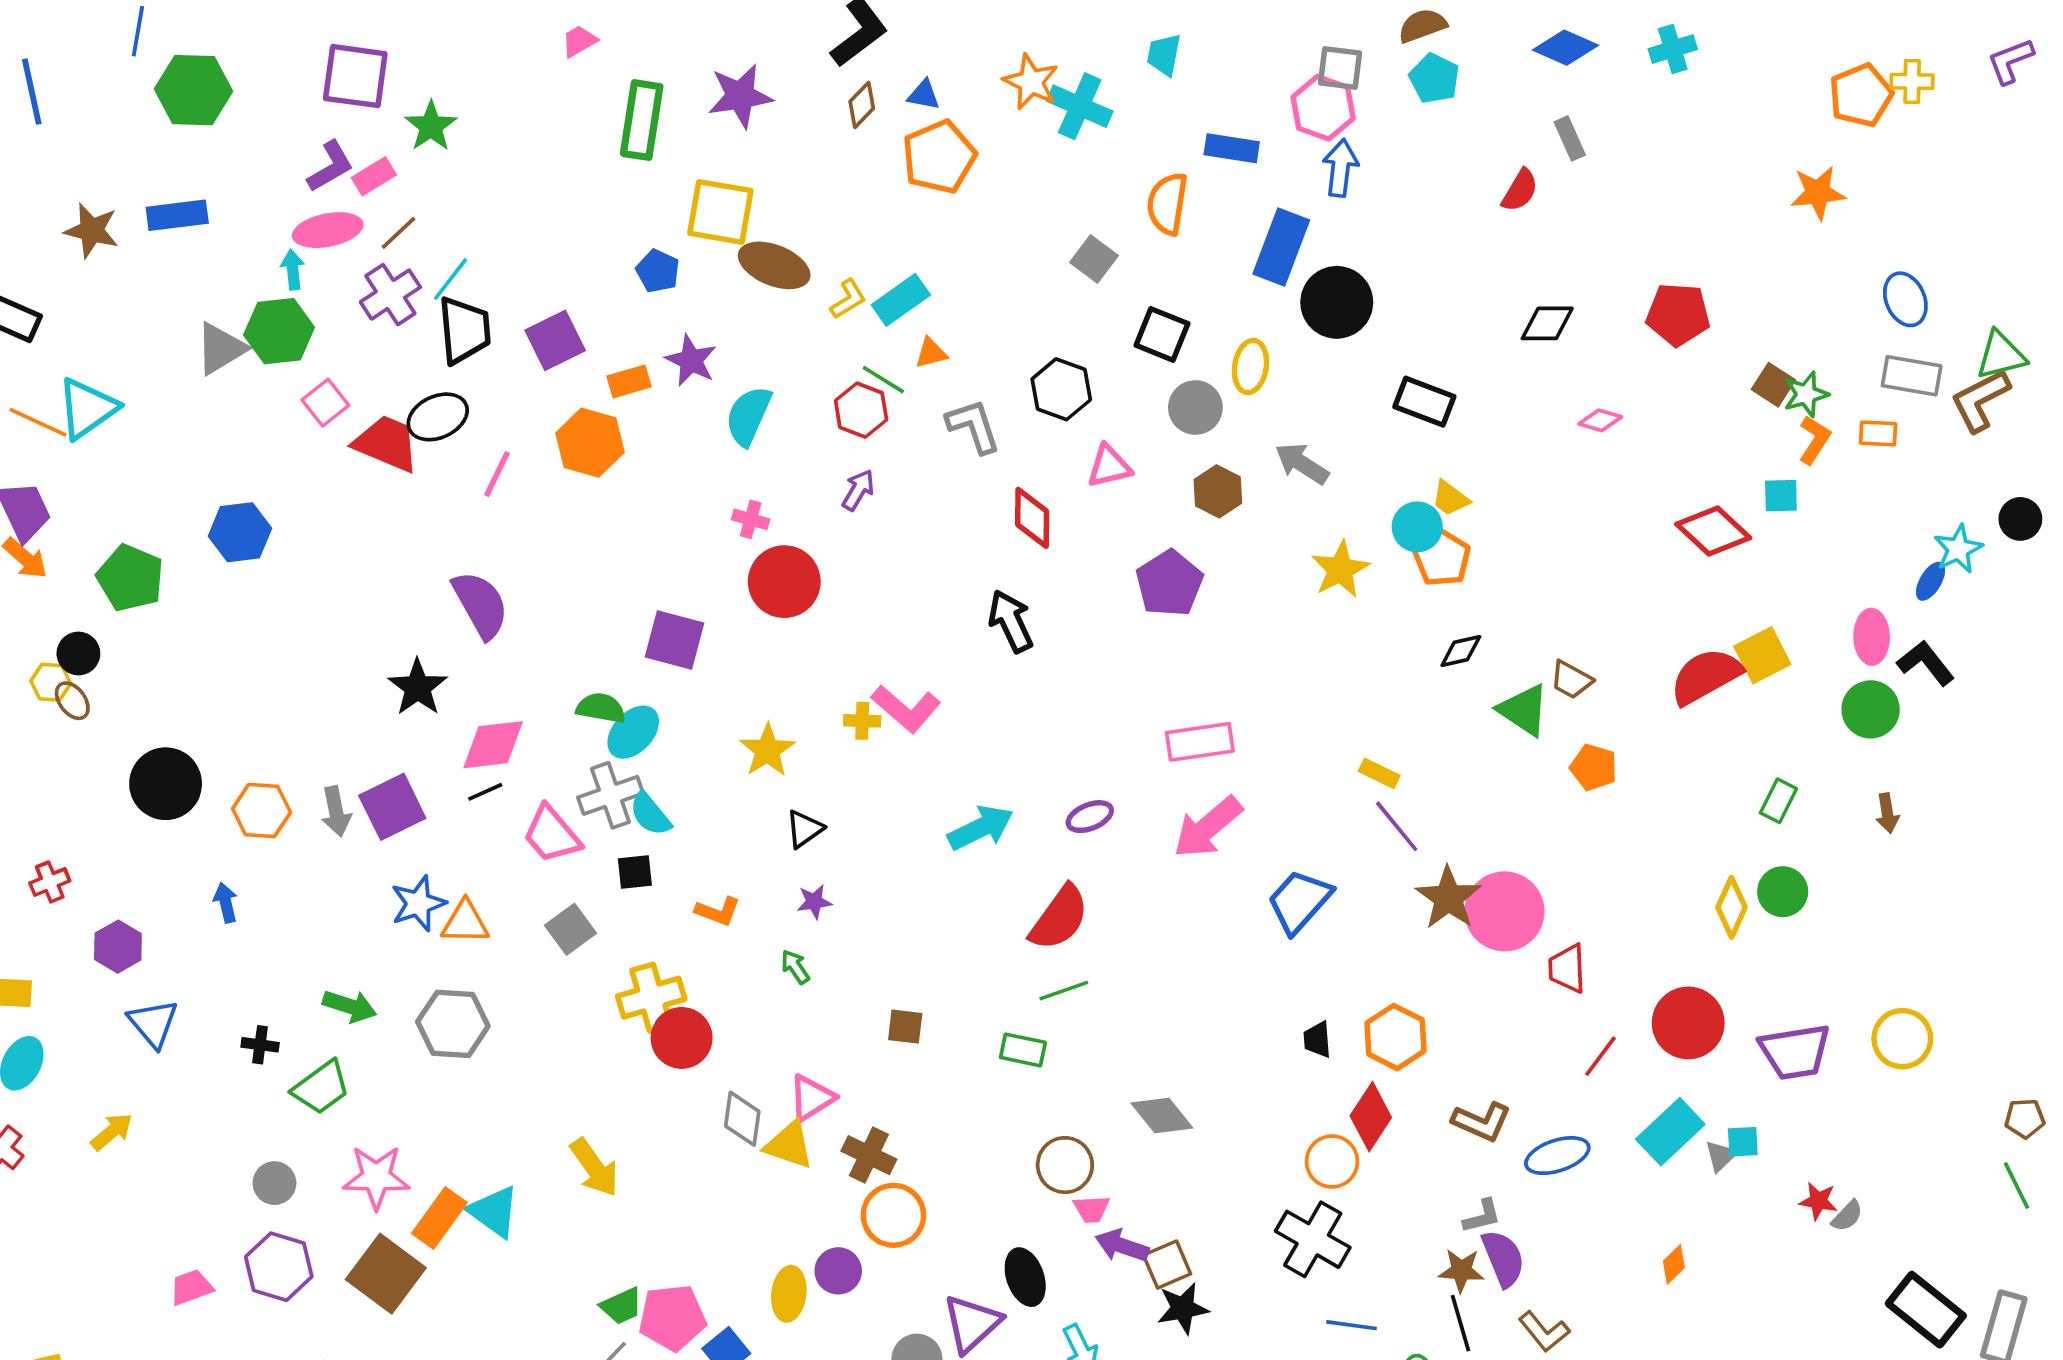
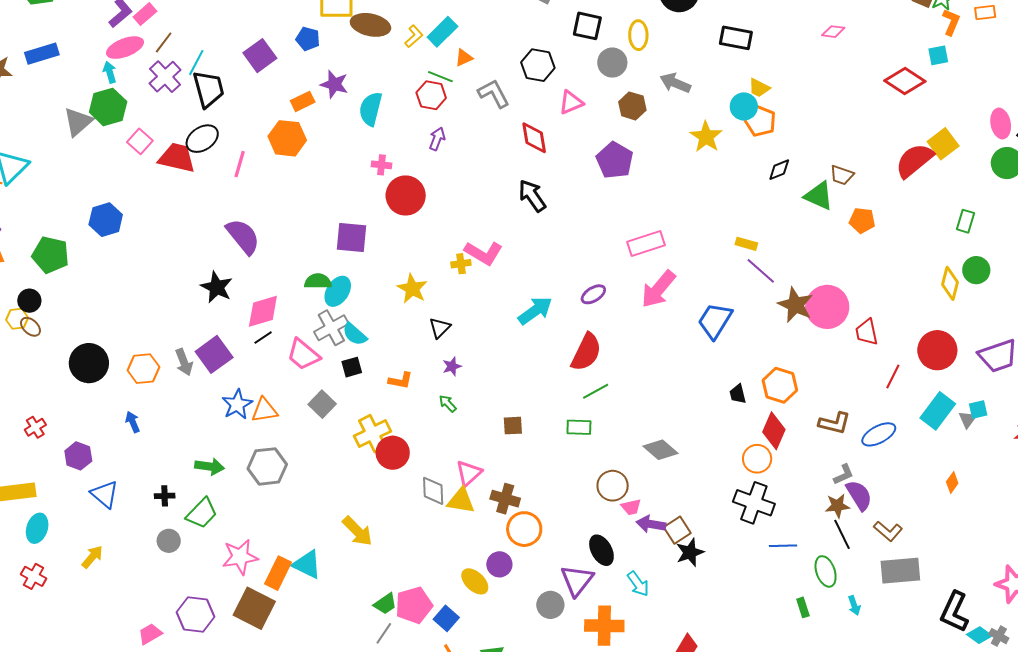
purple square: (555, 340) -> (260, 56), moved
gray circle: (274, 1183) -> (169, 541), moved
yellow ellipse: (789, 1294) -> (475, 581), turned -44

